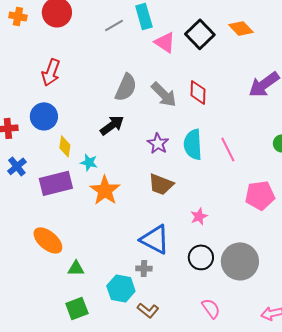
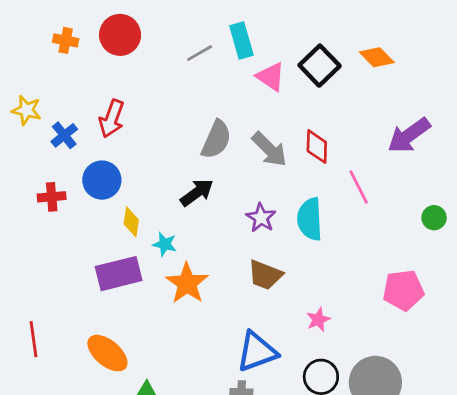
pink line: (228, 149) -> (359, 187), moved
blue cross: (17, 166) -> (64, 135), moved
blue triangle: (155, 239) -> (257, 352), turned -48

